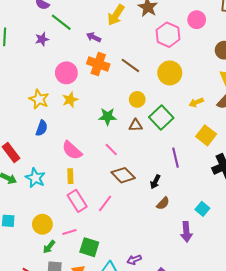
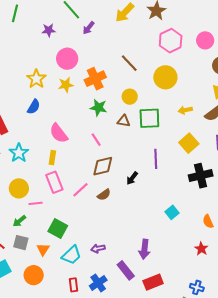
pink circle: (197, 20) -> (205, 40), moved
purple arrow: (94, 37) -> (89, 28), moved, turned -88
purple star: (42, 39) -> (49, 30), moved
orange cross: (98, 64) -> (95, 79), moved, turned 35
green square: (161, 118) -> (149, 118), turned 30
brown diamond: (123, 175) -> (103, 166), turned -70
brown semicircle: (163, 203) -> (104, 195), moved
yellow circle: (42, 224) -> (19, 188), moved
pink line: (69, 232) -> (36, 203), moved
purple arrow: (186, 232) -> (144, 249), moved

